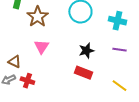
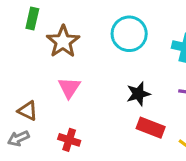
red rectangle: (83, 73) -> (151, 128), moved
red cross: (27, 81) -> (69, 140), moved

